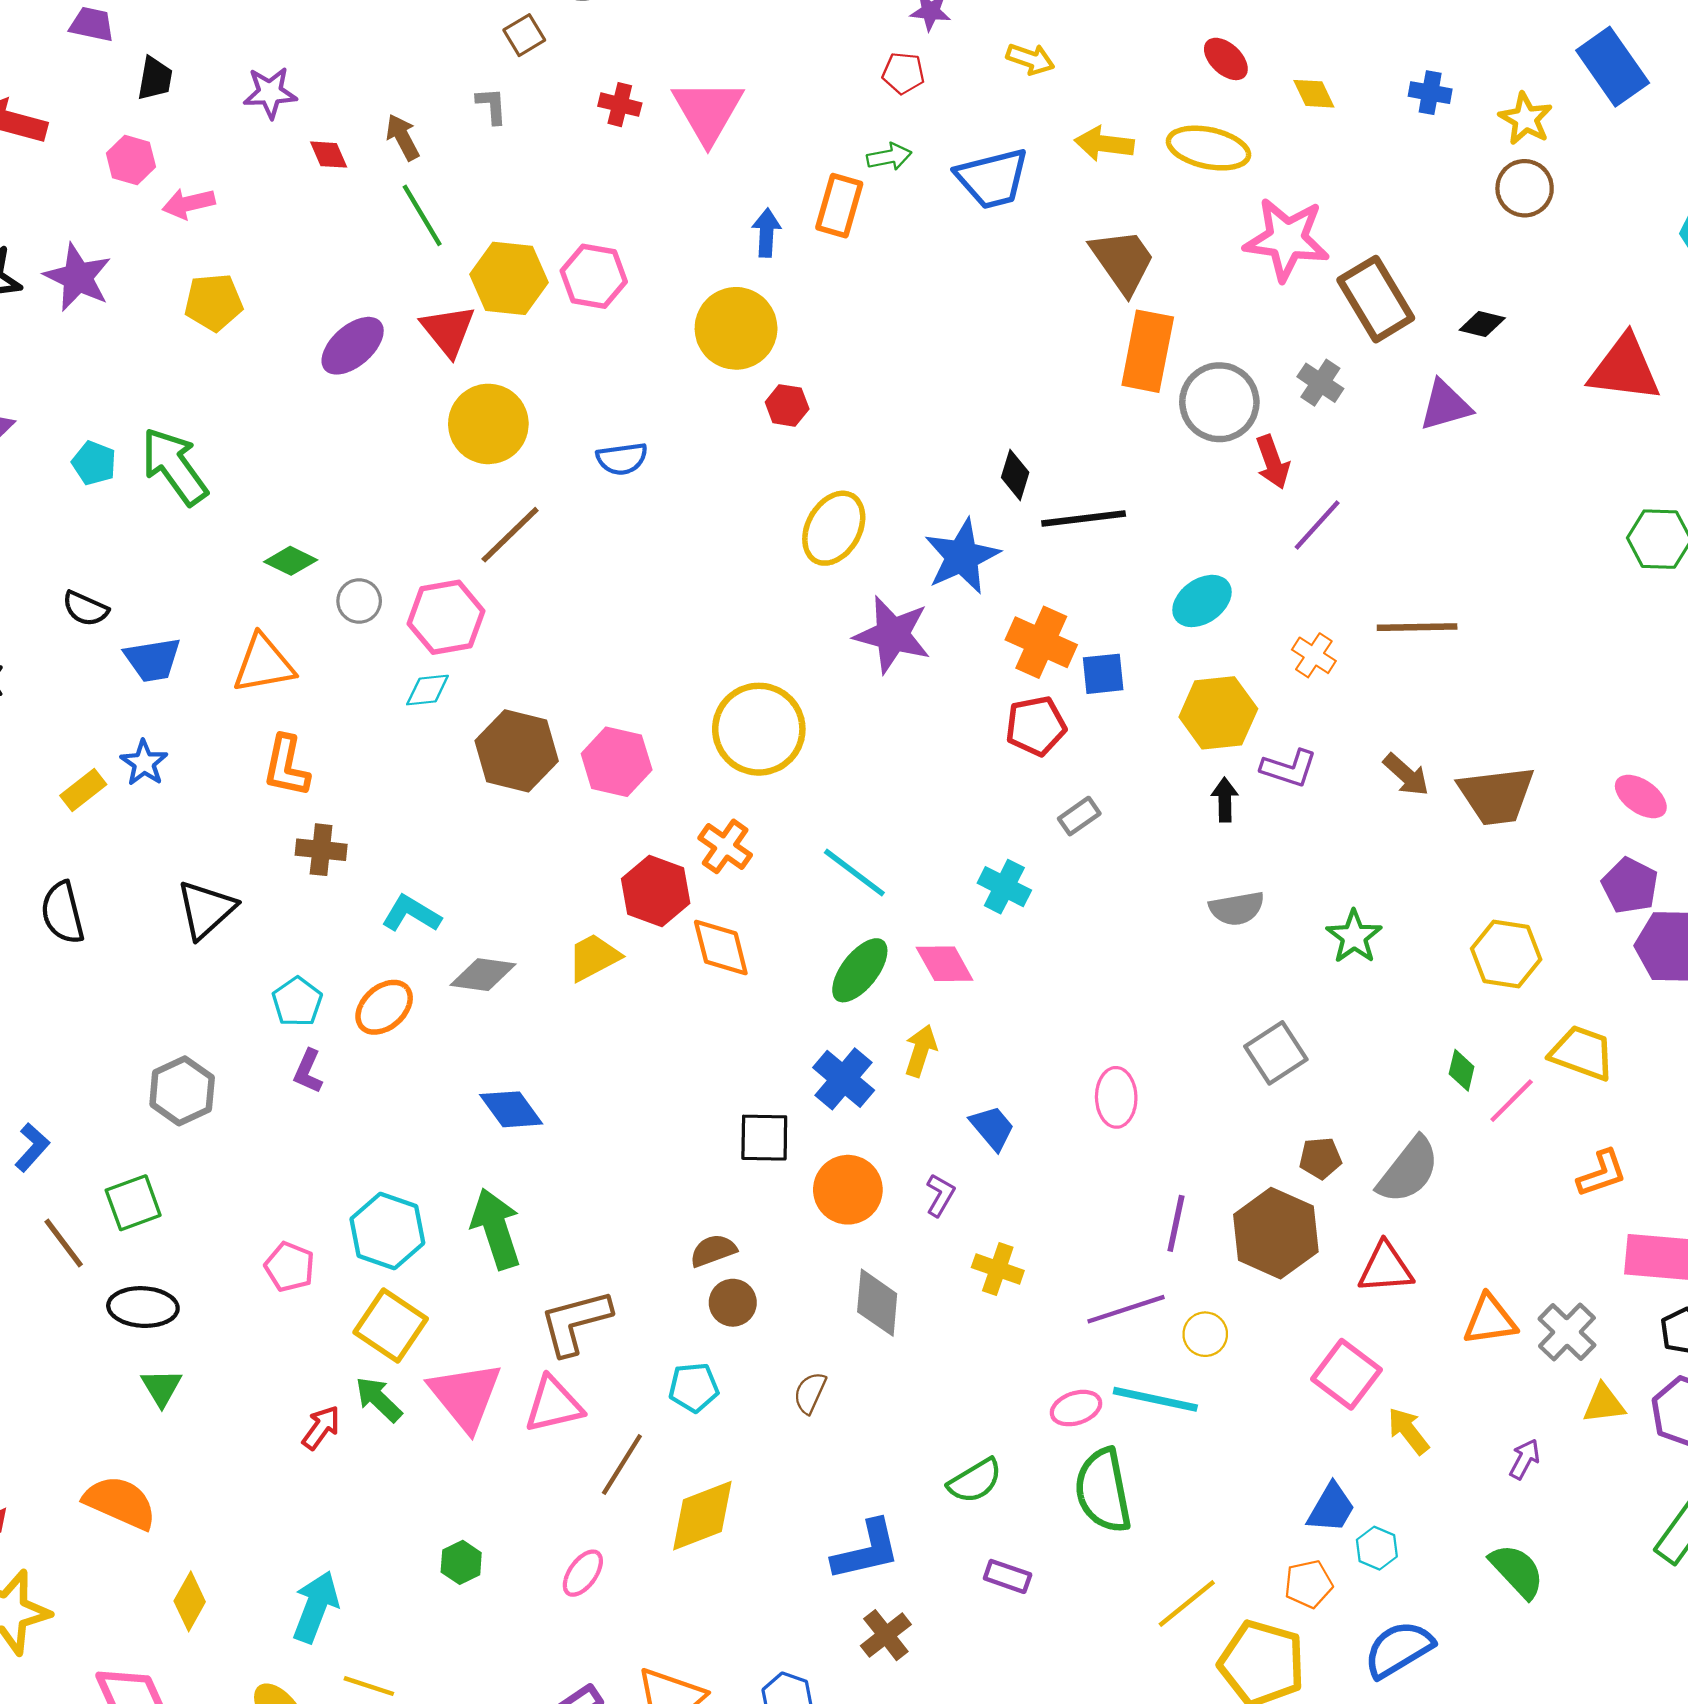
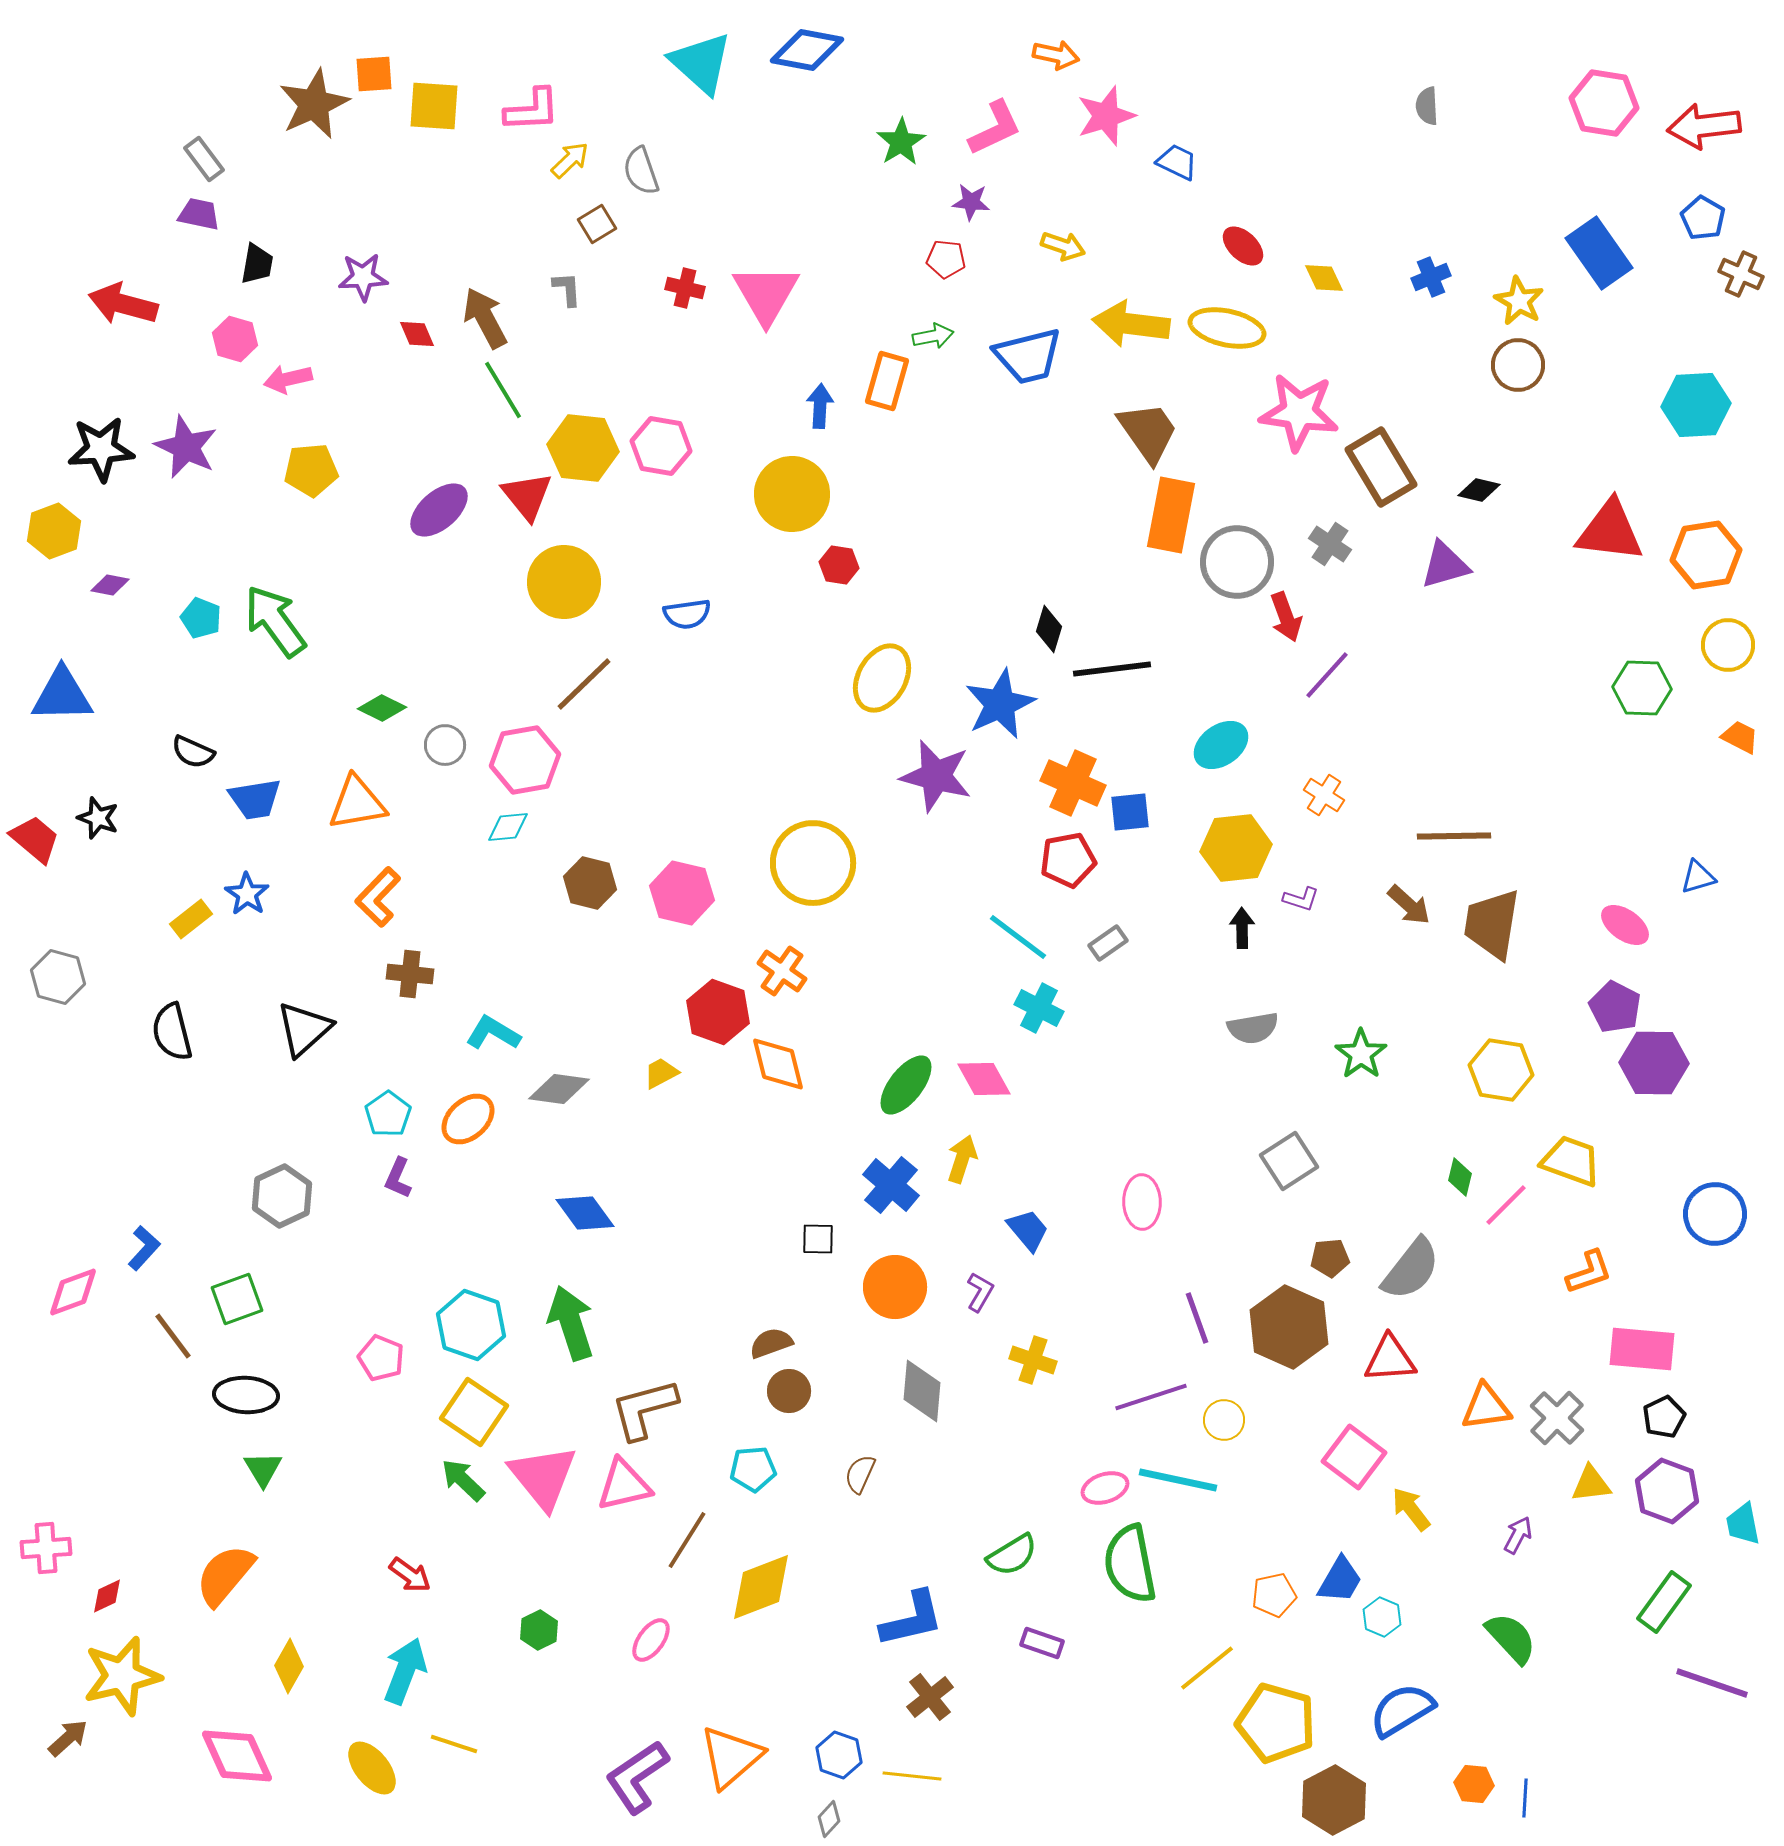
blue cross: (1430, 93) -> (1431, 277), turned -33
brown arrow: (403, 137) -> (485, 318), size x1.4
yellow arrow: (1104, 144) -> (1131, 324), size x1.4
brown line: (1417, 627) -> (1454, 836), moved
brown hexagon: (517, 751) -> (590, 883), size x0.7
orange L-shape: (286, 766) -> (378, 897), turned 32
purple L-shape: (1289, 768) -> (1301, 899), size x0.7
brown trapezoid: (1496, 795) -> (1492, 924), turned 106
cyan line: (854, 873) -> (1018, 937), moved
yellow trapezoid: (594, 957) -> (661, 1073), size x0.7
black square: (764, 1138) -> (818, 1239), size x0.7
purple line: (1176, 1223) -> (1197, 1318), turned -32
red arrow: (321, 1428) -> (410, 1575), moved, turned 90
orange semicircle: (120, 1503) -> (225, 1575), turned -74
orange pentagon: (1308, 1584) -> (1274, 1595), moved

